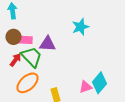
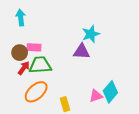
brown circle: (14, 37) -> (20, 53), moved
purple triangle: (48, 44) -> (81, 52), moved
green trapezoid: (32, 57) -> (40, 65), turned -50

